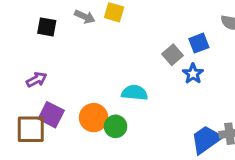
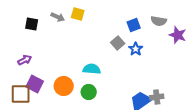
blue square: (199, 43) -> (134, 25), moved
blue star: (193, 74) -> (136, 49), moved
green circle: (115, 126) -> (89, 92), moved

